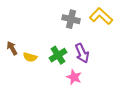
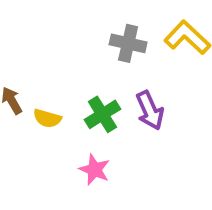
pink star: (74, 77) -> (95, 170), moved

